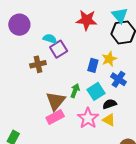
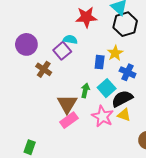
purple circle: (19, 25) -> (26, 44), moved
cyan semicircle: (50, 39) -> (70, 40), moved
brown cross: (38, 64) -> (44, 69), turned -35
black semicircle: (110, 104) -> (122, 99), size x1.5

